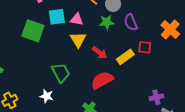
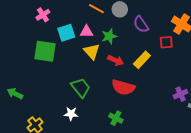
green star: (107, 22) -> (109, 36), moved
red square: (145, 47) -> (166, 42), moved
red semicircle: (102, 80) -> (123, 87), turned -125

